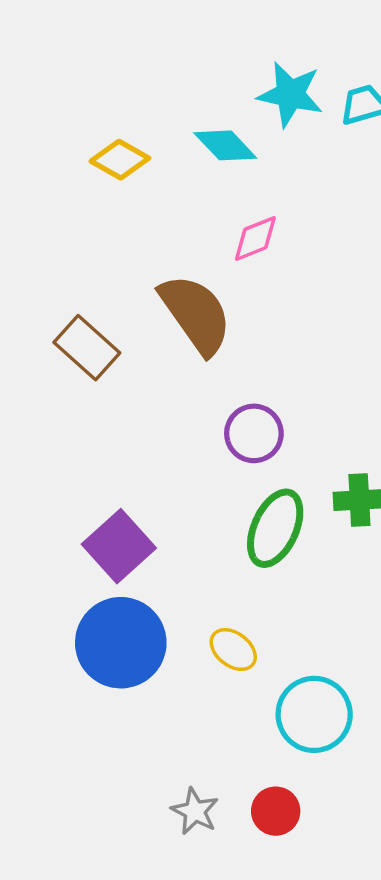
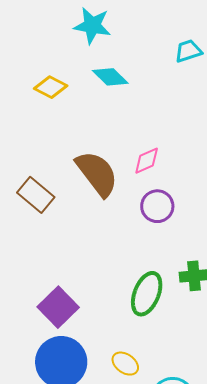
cyan star: (290, 94) -> (92, 26), moved
pink diamond: (255, 238) -> (147, 161), moved
purple circle: (254, 433) -> (157, 206), moved

